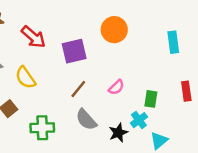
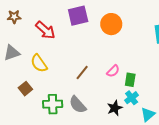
purple square: (74, 51) -> (78, 16), moved
green rectangle: (151, 99) -> (130, 80), moved
gray semicircle: (86, 120) -> (78, 105), moved

